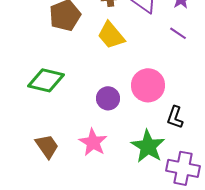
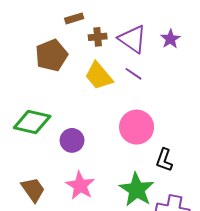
purple line: (178, 33) -> (134, 74), moved
purple circle: (108, 98) -> (72, 140), moved

